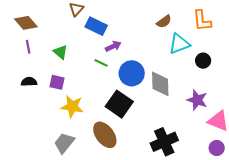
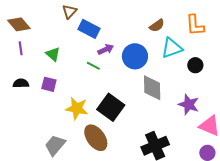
blue circle: (132, 73) -> (135, 56), moved
yellow star: (72, 107) -> (77, 108), moved

